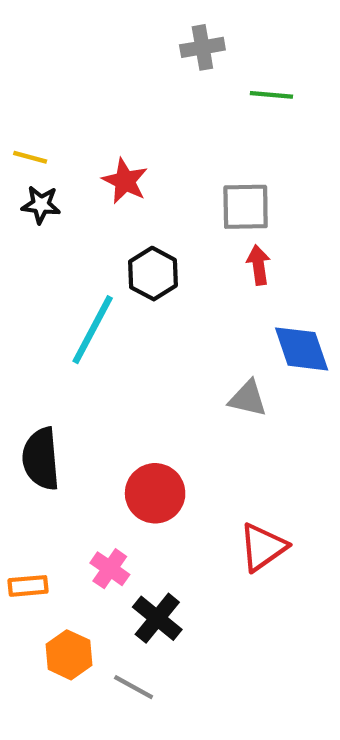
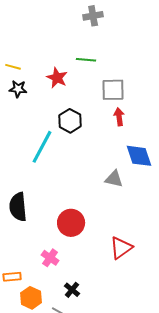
green line: (271, 95) -> (86, 60), moved
orange rectangle: (28, 586) -> (12, 277), moved
black cross: (157, 618) -> (72, 290), moved, size x0.7

